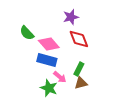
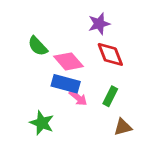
pink arrow: (60, 77) -> (78, 98), moved
brown triangle: (81, 83) -> (123, 127), moved
green star: (49, 88) -> (42, 123), moved

